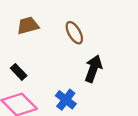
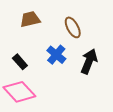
blue cross: (66, 100) -> (56, 55), moved

